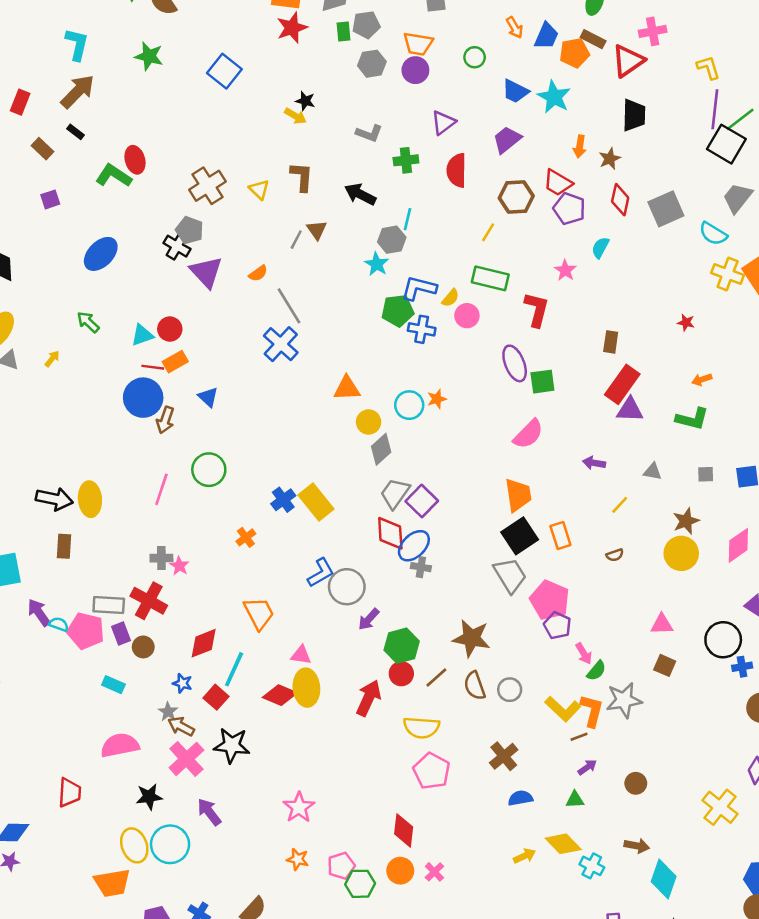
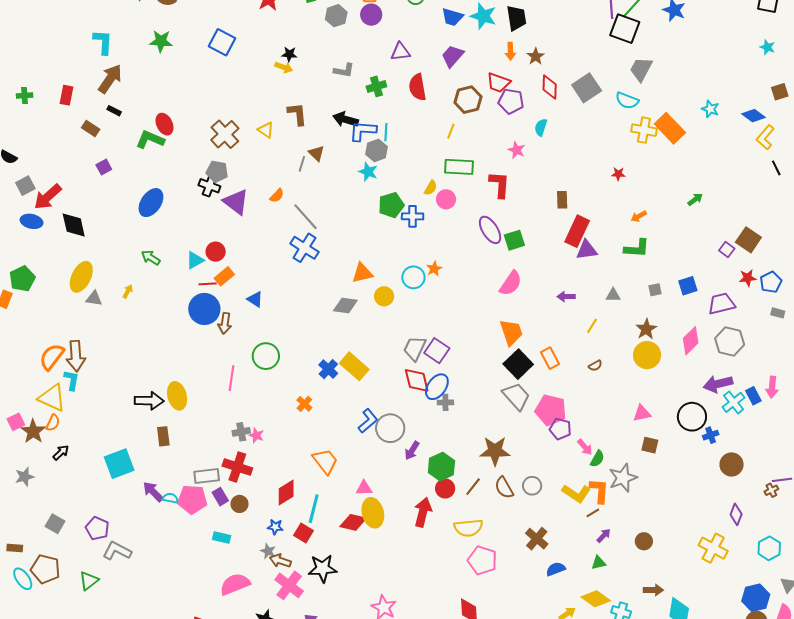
black trapezoid: (634, 115) -> (516, 18), moved
purple triangle: (443, 123) -> (400, 52), turned 40
blue L-shape: (419, 288) -> (363, 131), moved
gray diamond: (381, 449) -> (345, 306), moved, turned 60

